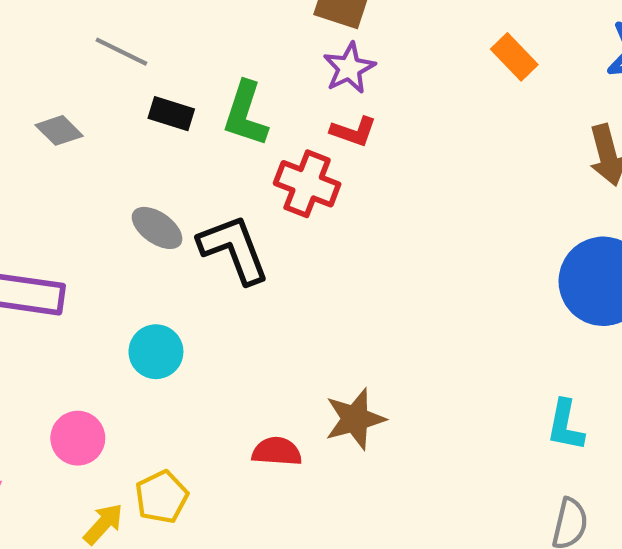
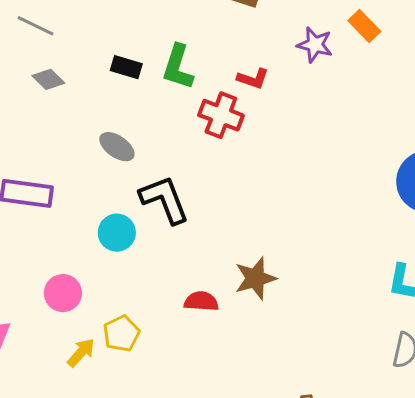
gray line: (121, 52) -> (35, 26), moved
purple star: (349, 68) -> (315, 45), moved, turned -30
black L-shape: (234, 249) -> (164, 200), moved

